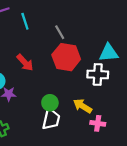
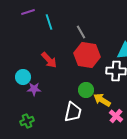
green circle: (50, 103) -> (86, 90), moved
pink cross: (98, 123) -> (116, 116), turned 32

